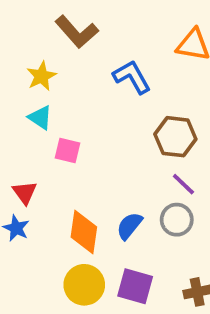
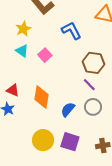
pink square: (67, 150) -> (45, 55), moved, turned 32
purple line: (183, 184) -> (89, 85), moved
red triangle: (25, 193) -> (13, 90), turned -32
orange diamond: (84, 232) -> (41, 97), moved

